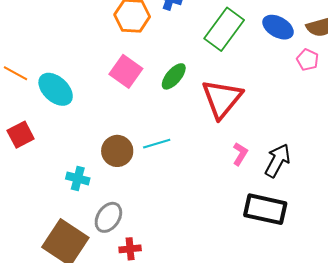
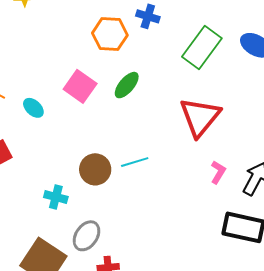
pink square: (126, 71) -> (80, 86), moved
green ellipse: (174, 76) -> (127, 85), moved
cyan ellipse: (56, 89) -> (33, 108), size x0.6

